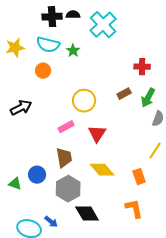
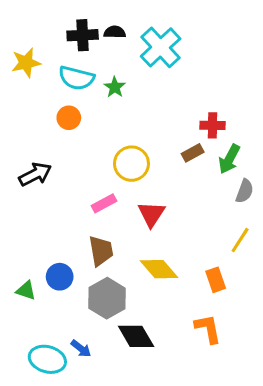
yellow star: (15, 48) -> (26, 63), moved
red cross: (142, 67) -> (213, 125), moved

